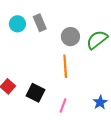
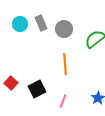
gray circle: (70, 37) -> (64, 29), moved
black square: (35, 93) -> (37, 89), turned 36

